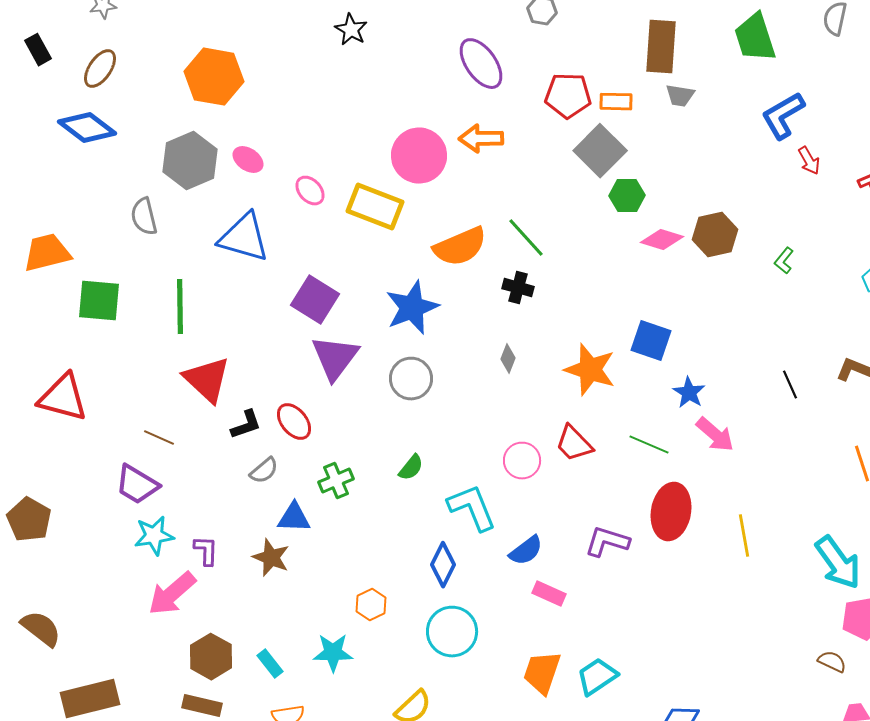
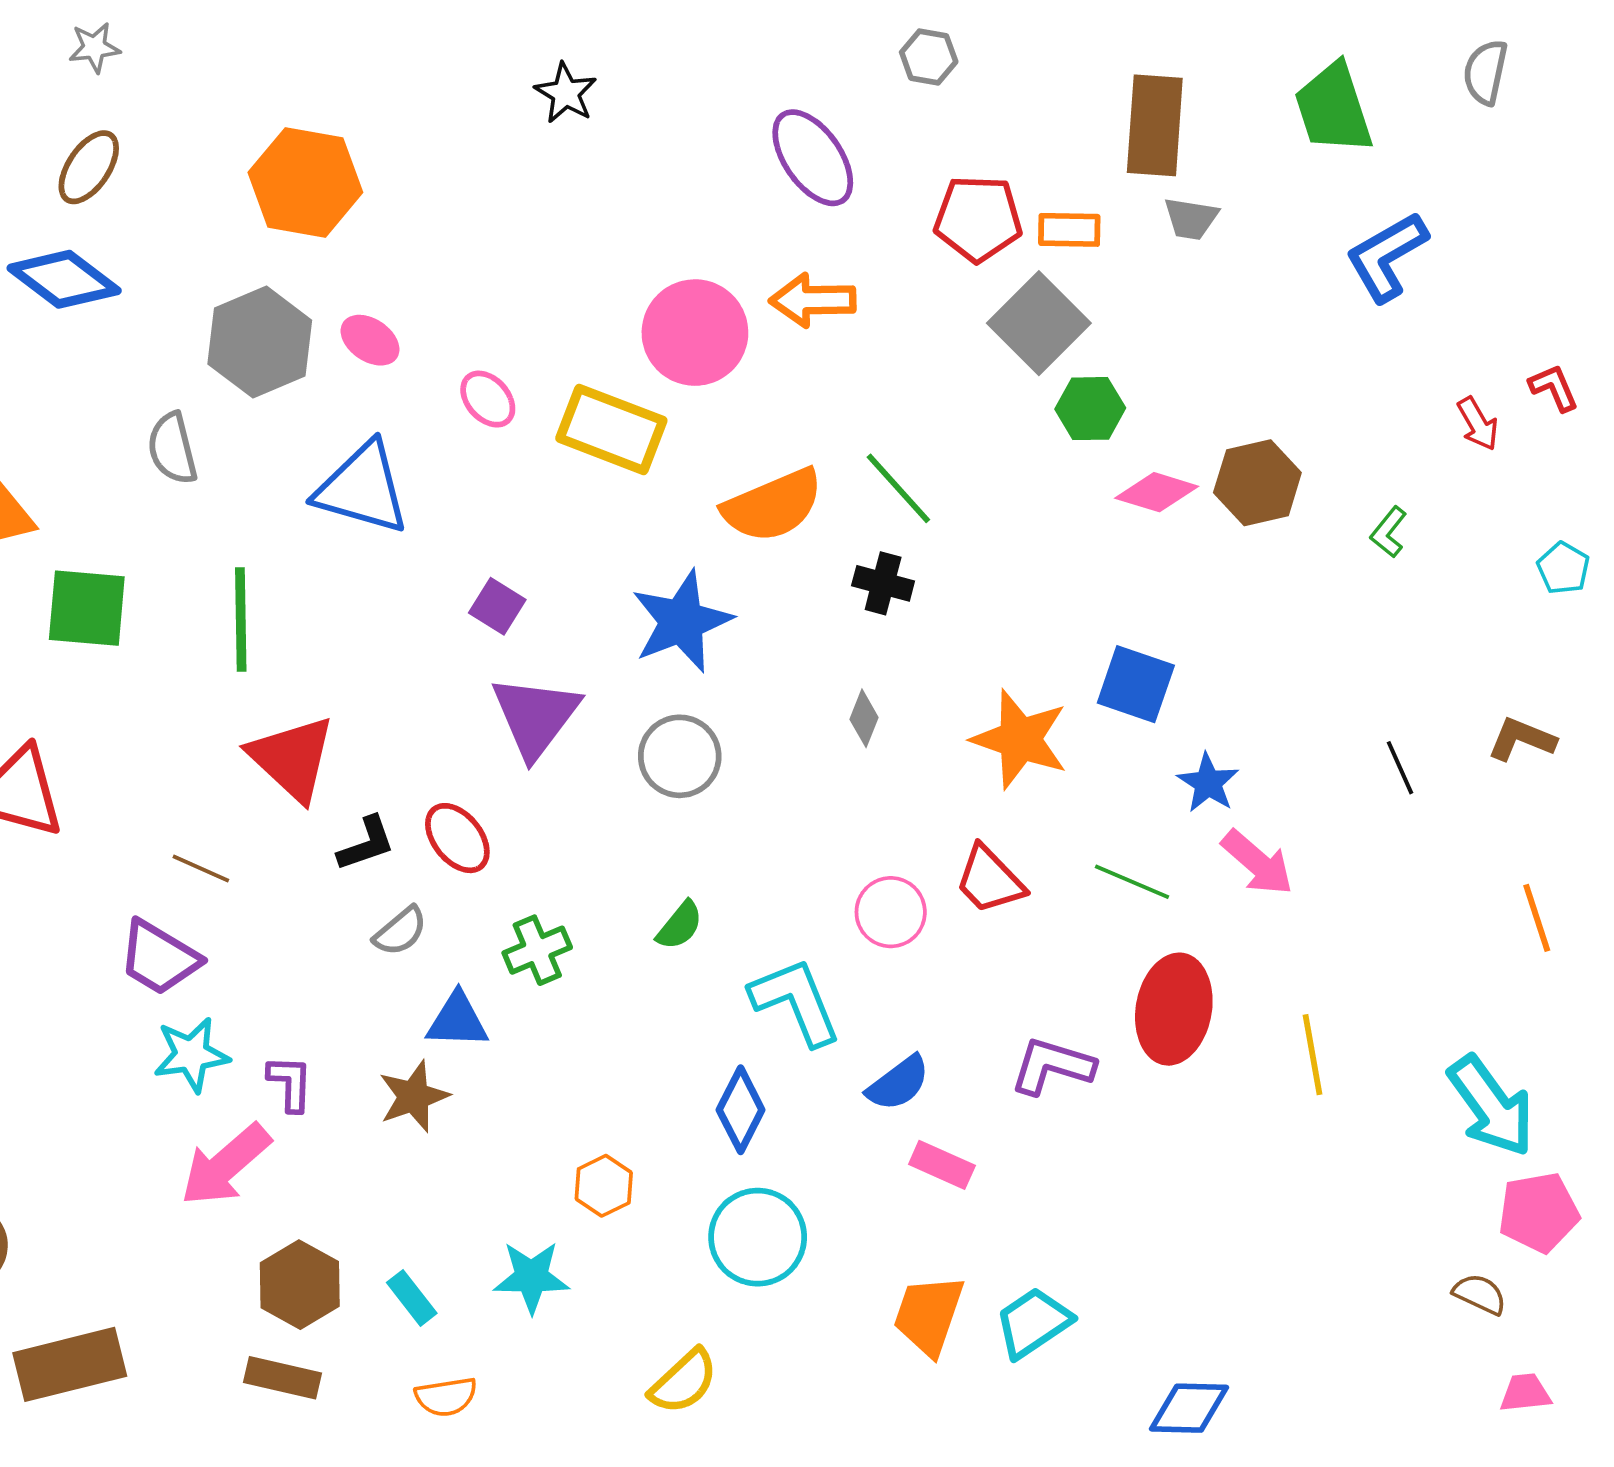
red arrow: (809, 161) -> (1478, 424), moved
purple square: (315, 300) -> (497, 606), size x0.6
brown star: (271, 558) -> (414, 1096), turned 30

